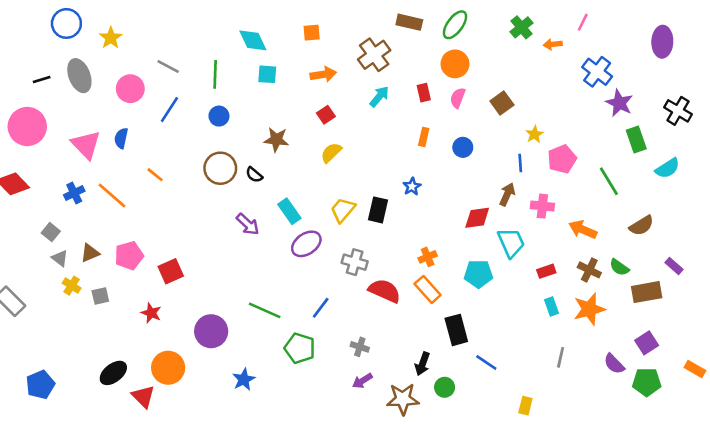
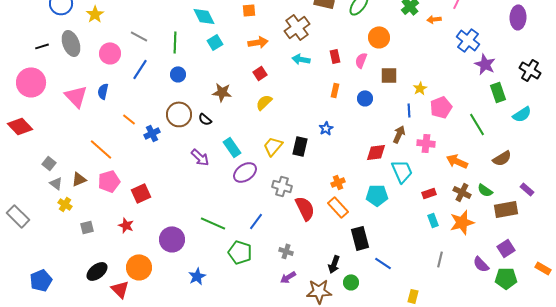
orange circle: (455, 64) -> (379, 37), moved
cyan square: (267, 74) -> (215, 42), turned -35
cyan arrow: (379, 96) -> (301, 59), turned -120
brown square: (502, 103) -> (389, 75), moved, turned 36
blue cross: (74, 193) -> (152, 133), moved
orange line: (112, 196) -> (101, 149), moved
red semicircle: (385, 291) -> (305, 208), turned 40
gray square: (100, 296) -> (87, 227), moved

